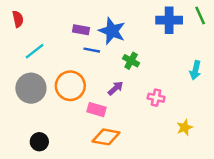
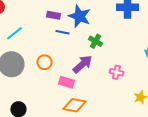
orange circle: (70, 86) -> (44, 62), size x0.6
purple arrow: (116, 88) -> (82, 64), size x1.5

